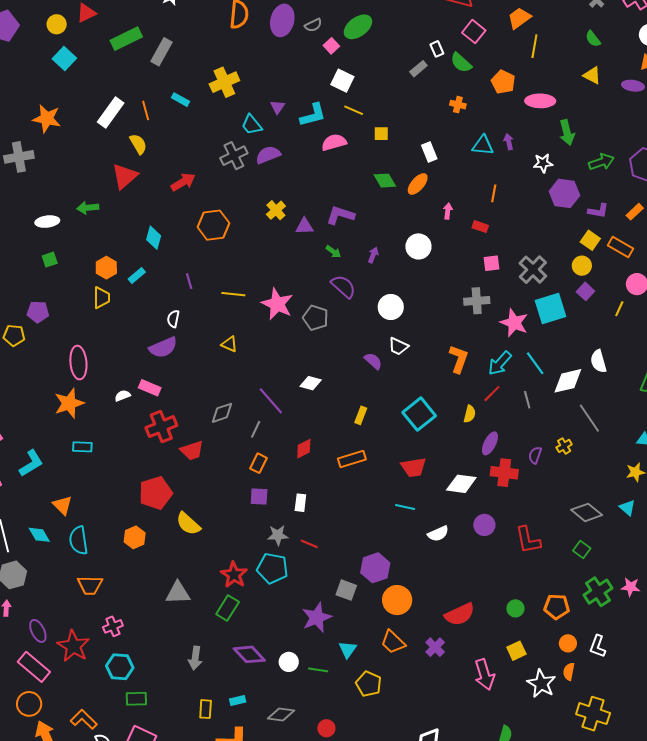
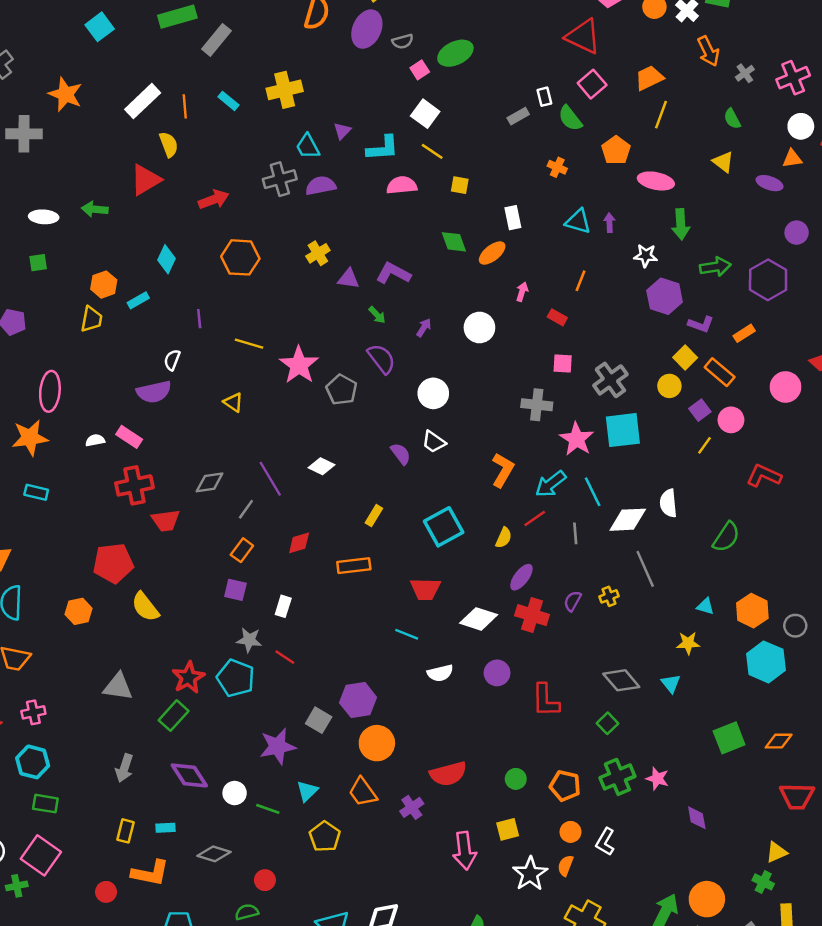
purple square: (585, 291) -> (700, 410), moved

